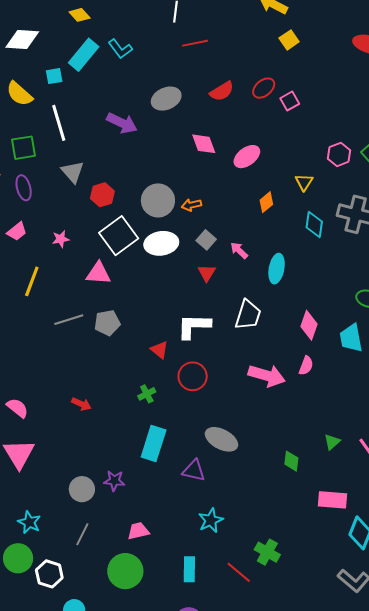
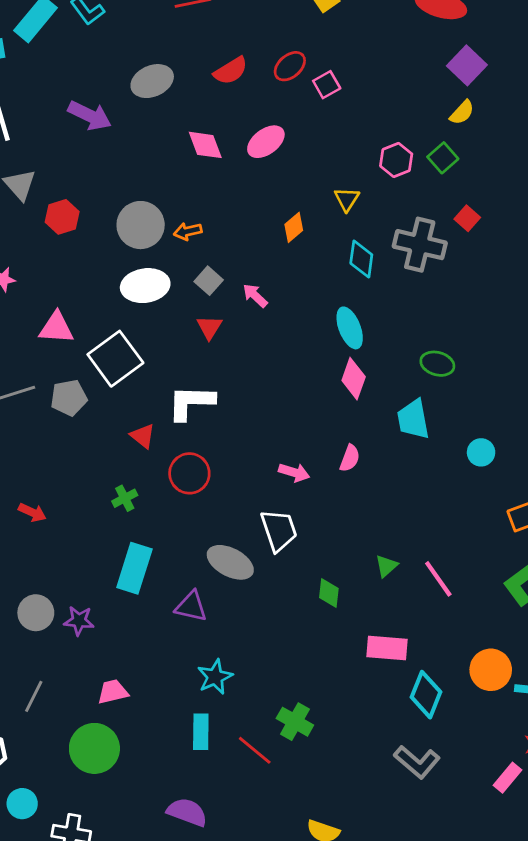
pink ellipse: (247, 157) -> (266, 142), moved
white square: (119, 236) -> (115, 359), moved
cyan ellipse: (277, 269) -> (350, 328), moved, turned -32
white trapezoid: (248, 315) -> (279, 530), moved, turned -36
pink diamond: (309, 325) -> (354, 379), moved
pink arrow: (267, 376) -> (294, 472), size x0.6
gray circle: (82, 489) -> (36, 613), moved
cyan rectangle: (189, 569) -> (201, 732), moved

